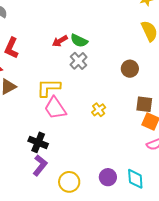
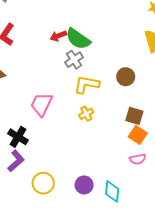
green semicircle: (79, 41) -> (78, 39), size x1.4
yellow L-shape: (49, 88) -> (87, 84), moved
pink trapezoid: (55, 108) -> (42, 104), turned 50

